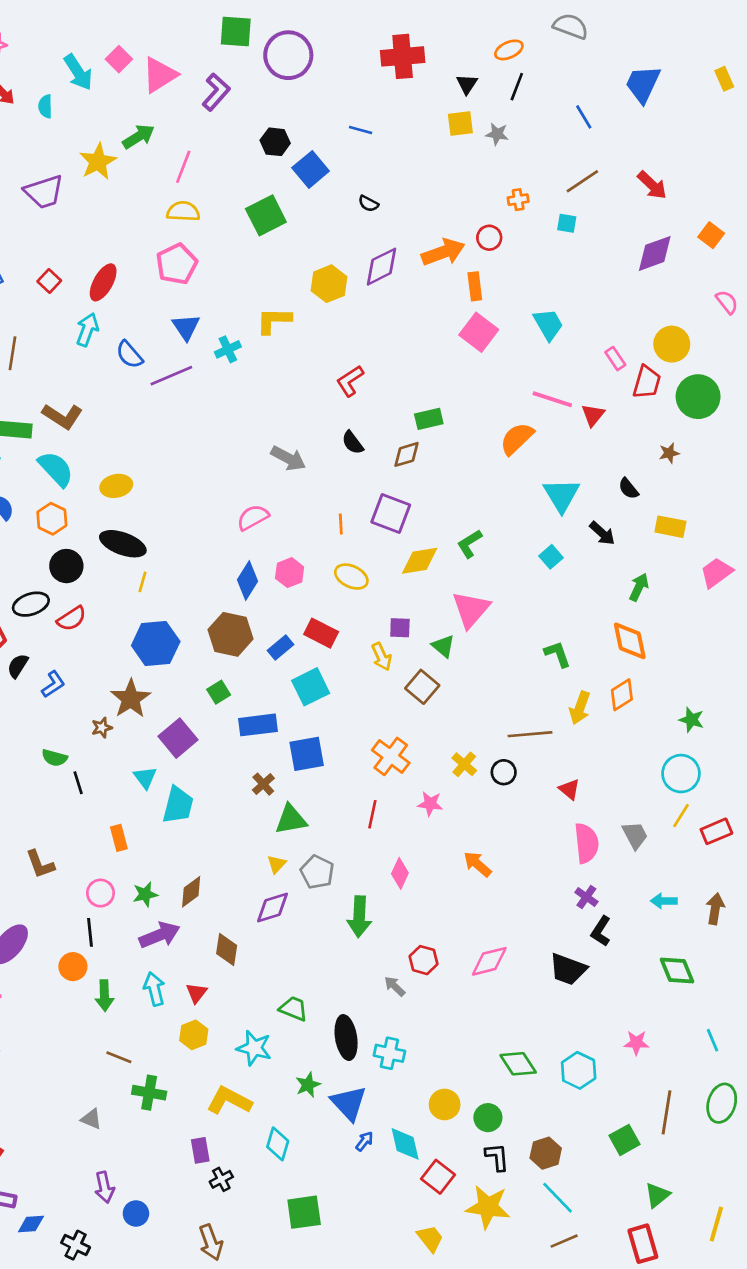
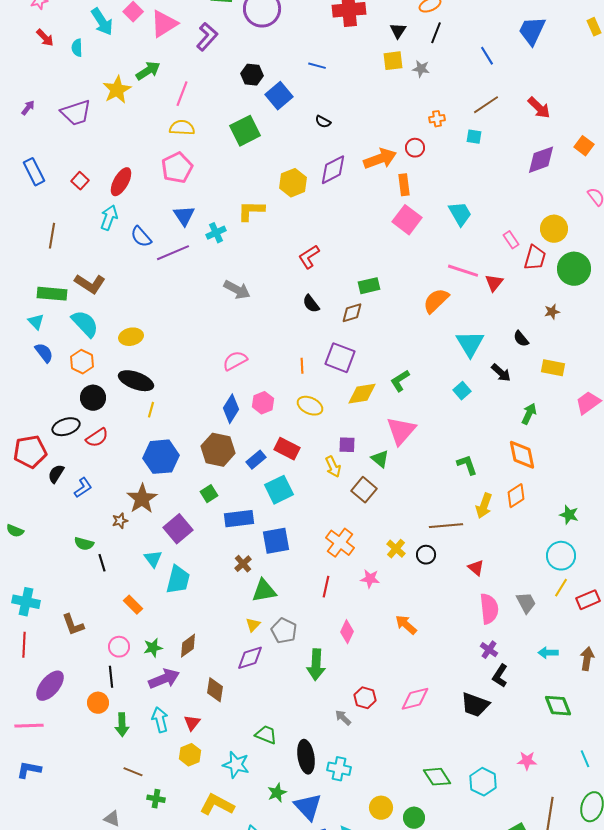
gray arrow: (288, 458) -> (237, 290), moved
orange rectangle: (119, 838) -> (133, 605), turned -30
green cross: (149, 1093) -> (156, 799), size x0.7

